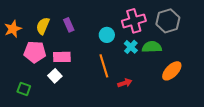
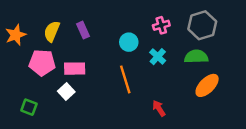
pink cross: (134, 21) -> (161, 25), size x0.6
green semicircle: (152, 47) -> (196, 57), moved
red arrow: (125, 83) -> (159, 108), moved, turned -104

